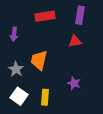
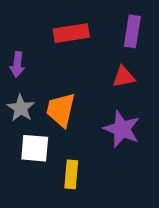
gray star: (16, 69) -> (21, 108), moved
purple star: (74, 83) -> (122, 129), moved, size x1.5
white square: (19, 96) -> (35, 148), moved, turned -30

